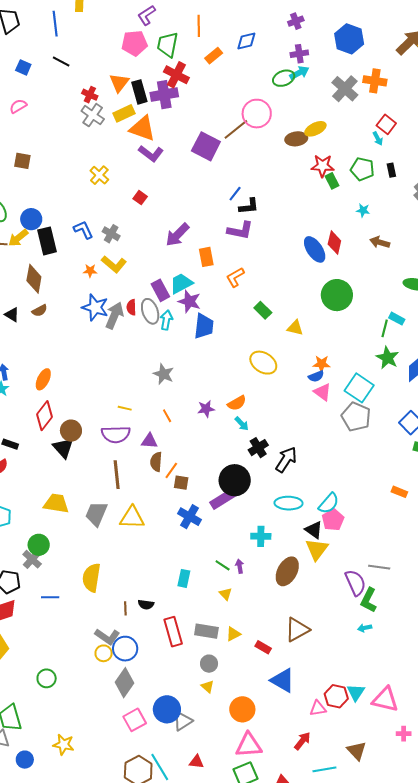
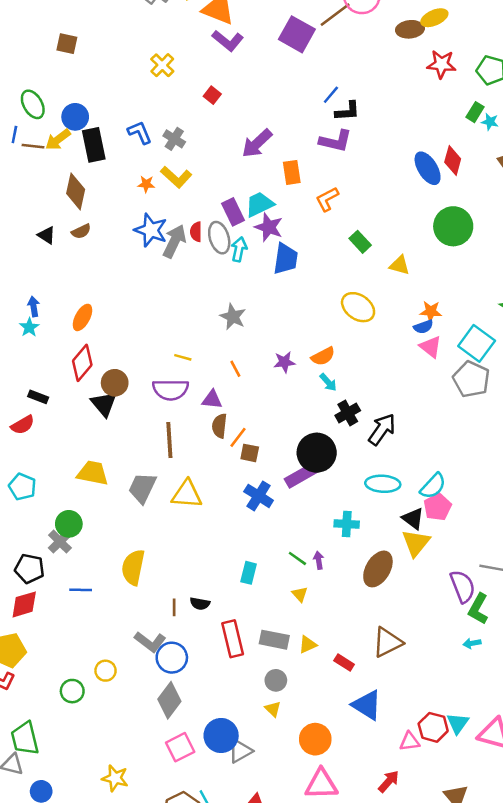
green rectangle: (332, 181) -> (475, 112), moved, turned 56
yellow circle: (104, 653) -> (105, 671), moved
yellow star: (64, 745) -> (115, 778), moved

